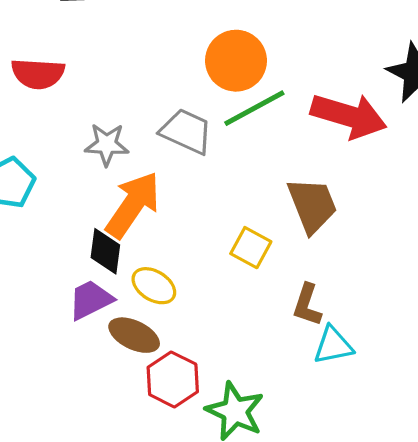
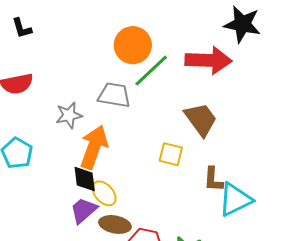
yellow ellipse: (154, 286) -> (104, 193), moved, turned 32
cyan triangle: (333, 345) -> (235, 200), size x1.4

